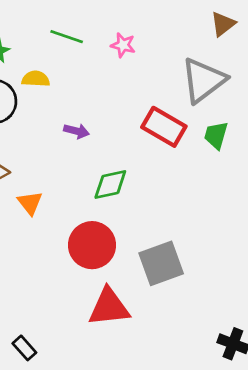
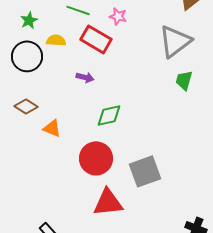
red rectangle: (164, 127) -> (96, 39), moved
orange triangle: (30, 203) -> (52, 128), turned -30

